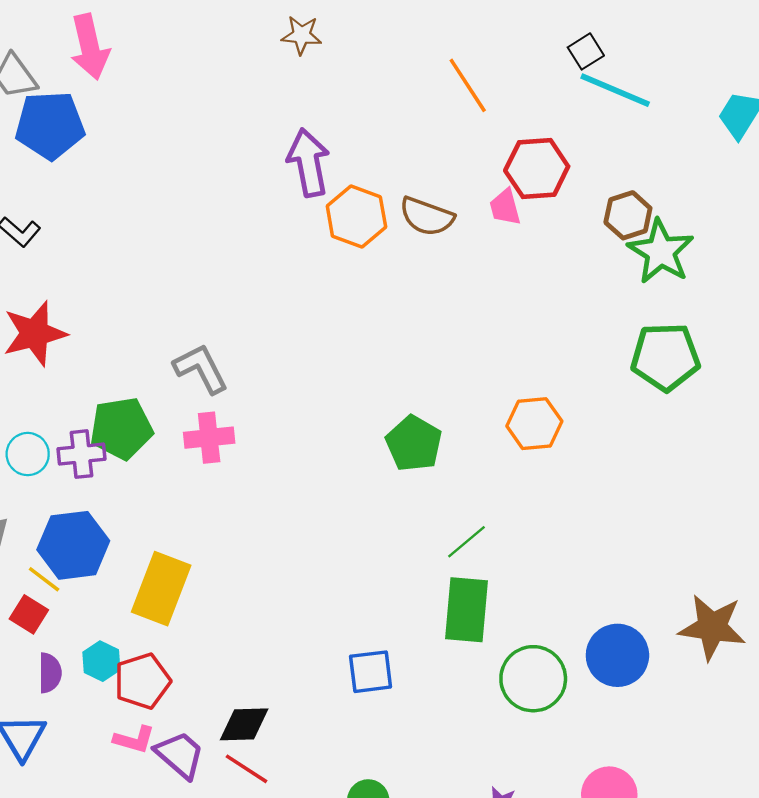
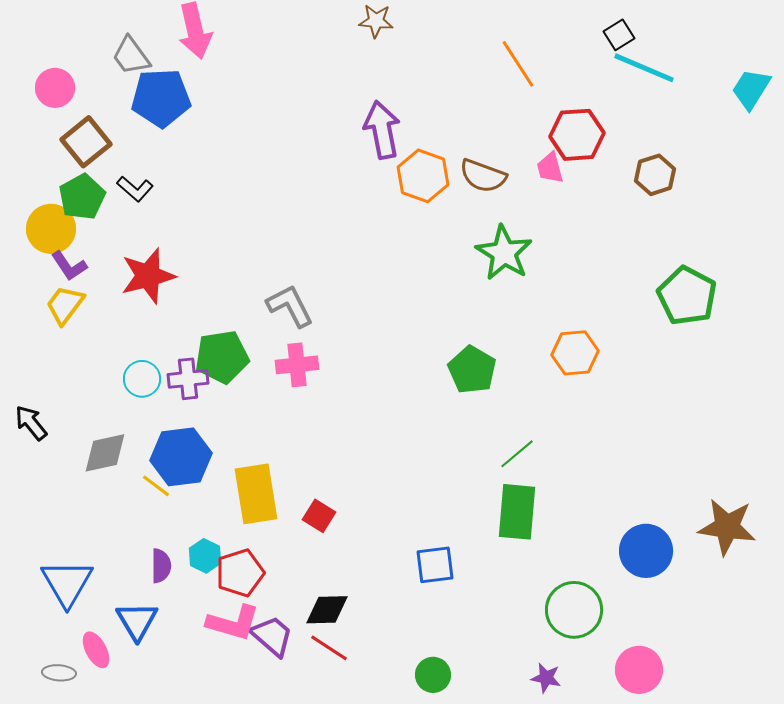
green star: (661, 252) -> (504, 253), moved
green pentagon: (665, 357) -> (687, 296), turned 30
yellow rectangle: (161, 589) -> (256, 494), turned -30
red square: (29, 614) -> (319, 516), moved
green circle: (533, 679) -> (574, 610), moved
pink L-shape: (134, 740) -> (233, 623), size x1.5

